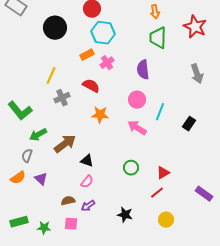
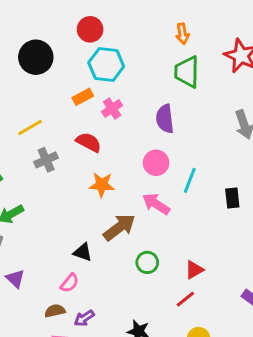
yellow line: (51, 76) -> (30, 128), turned 36
black rectangle: (189, 124) -> (232, 198), turned -40
brown arrow: (65, 144) -> (119, 227), moved
pink semicircle: (87, 182) -> (70, 283), moved

